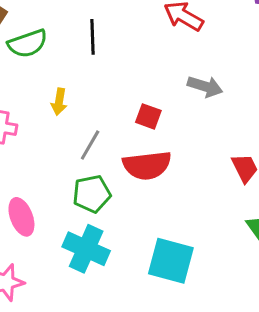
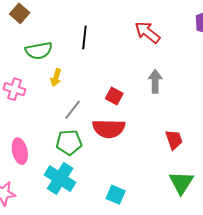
green semicircle: (28, 44) -> (39, 51), moved
gray arrow: (205, 86) -> (155, 81), turned -115
cyan square: (171, 261) -> (116, 195), size x0.6

